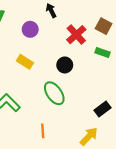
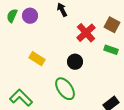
purple circle: (30, 29) -> (30, 16), moved

